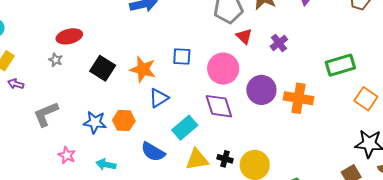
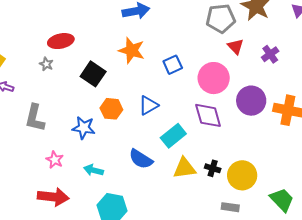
blue square: (182, 57) -> (173, 65), turned -30
orange star: (143, 69) -> (132, 50), moved
gray L-shape: (46, 114) -> (35, 118), turned -56
orange hexagon: (124, 120) -> (111, 109), moved

